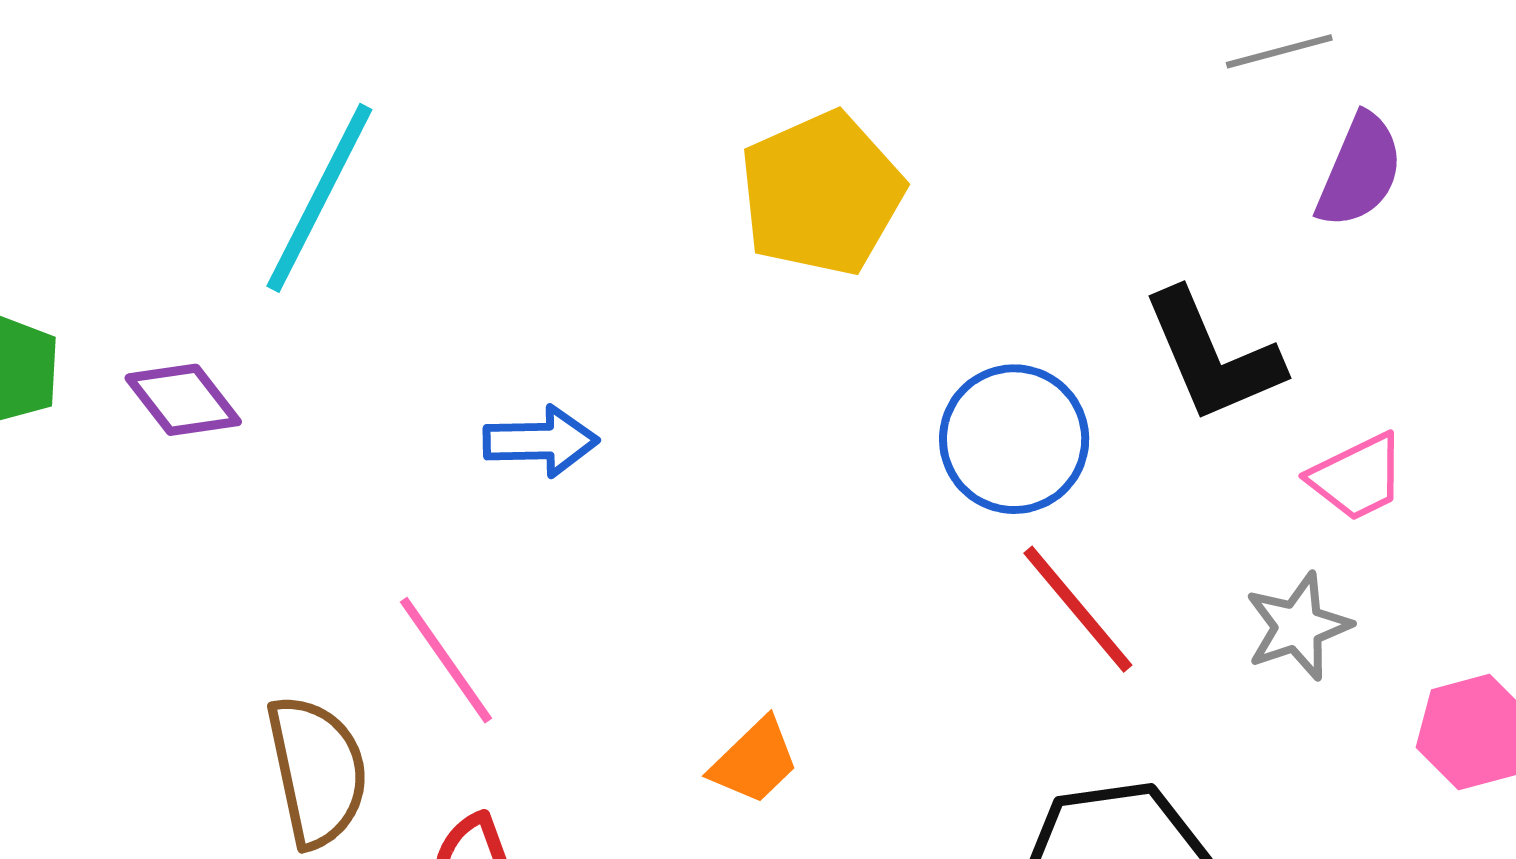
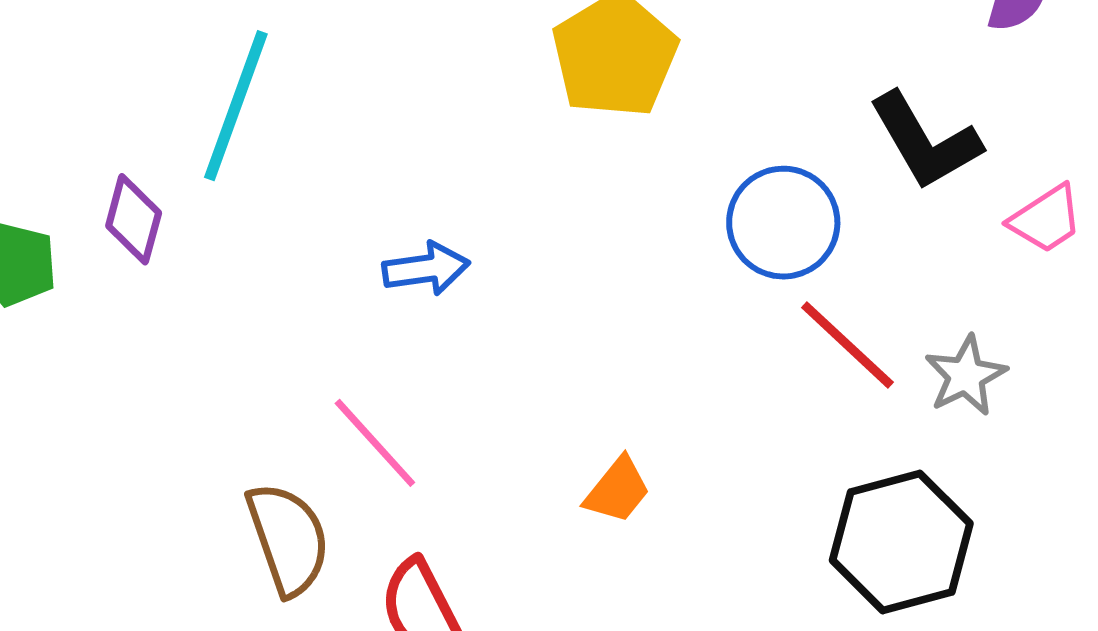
purple diamond: (183, 400) -> (134, 219), moved, turned 60
gray star: (1298, 626) -> (966, 376), moved

